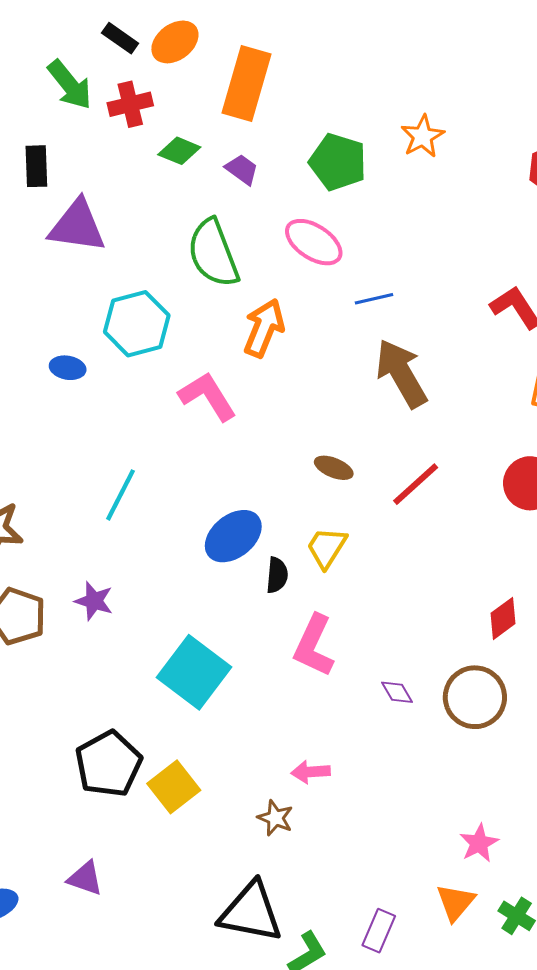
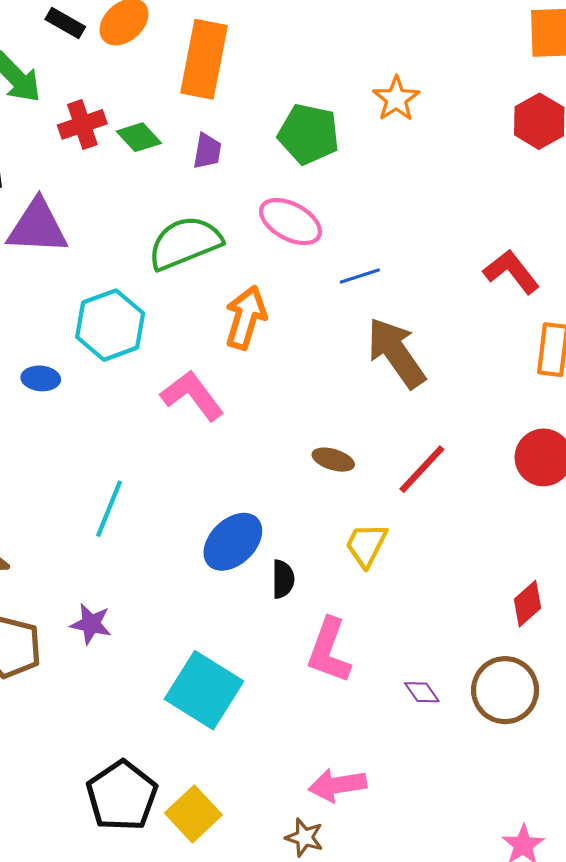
red cross: (130, 104) -> (82, 124), moved
green diamond: (179, 151) -> (139, 137), turned 30
purple trapezoid: (242, 169) -> (207, 151), turned 69
green semicircle: (213, 253) -> (185, 243), turned 94
yellow trapezoid: (327, 547) -> (366, 545), moved
pink arrow: (311, 772) -> (337, 785), size x1.4

